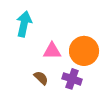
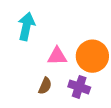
brown semicircle: (41, 78) -> (45, 86), turned 70

